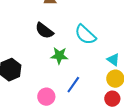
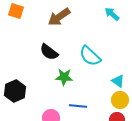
blue line: (73, 85) -> (78, 106), turned 60

